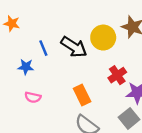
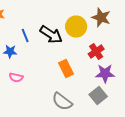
red cross: (117, 75) -> (96, 52), moved
orange rectangle: (82, 95) -> (66, 68), moved

